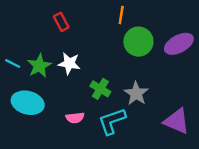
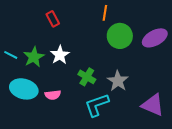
white star: (69, 63) -> (60, 55), turned 30
pink semicircle: (75, 118) -> (53, 95), moved

